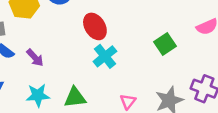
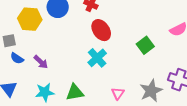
red ellipse: (95, 26) -> (101, 30), moved

